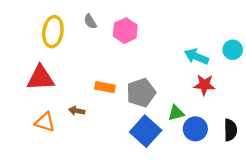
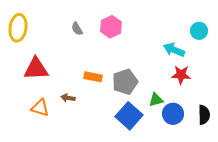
gray semicircle: (90, 21) -> (77, 29), moved
yellow ellipse: (53, 32) -> (18, 28), moved
cyan circle: (233, 50) -> (199, 31), moved

